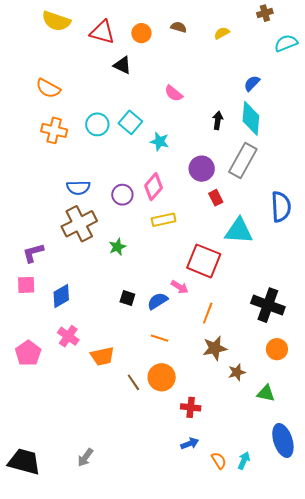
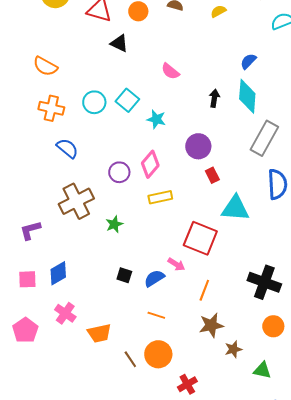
gray rectangle: (243, 161) -> (264, 138), moved
blue semicircle: (78, 188) -> (67, 148), moved, turned -140
pink square: (26, 285) -> (27, 279), moved
red cross: (191, 407) -> (187, 384), turned -36

